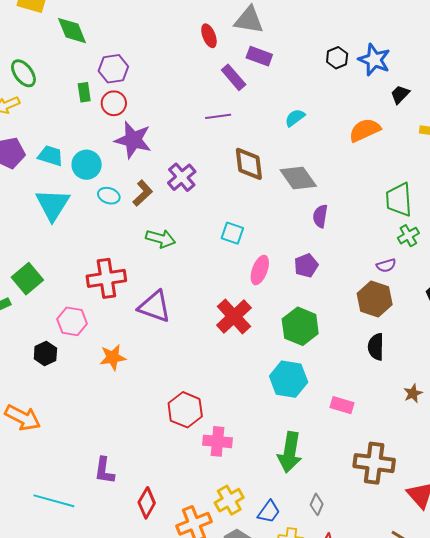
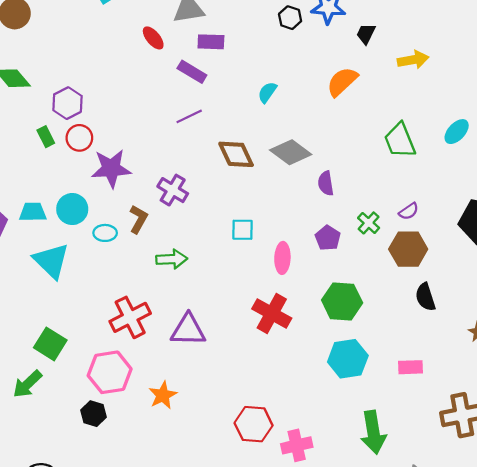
green cross: (408, 236) -> (369, 223), moved
pink hexagon: (72, 321) -> (110, 372), size x1.4

